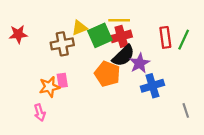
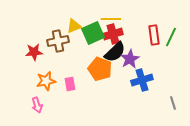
red star: (18, 34) -> (34, 52), moved
pink rectangle: (62, 80) -> (70, 84), moved

